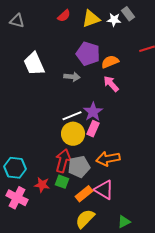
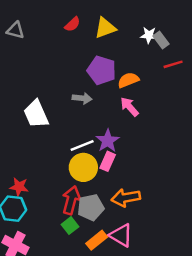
gray rectangle: (128, 14) -> (161, 40), moved
white star: (114, 20) -> (149, 35), moved
white trapezoid: (34, 64) -> (36, 114), moved
green square: (62, 182) -> (70, 226), turned 32
red star: (42, 185) -> (19, 187), moved

